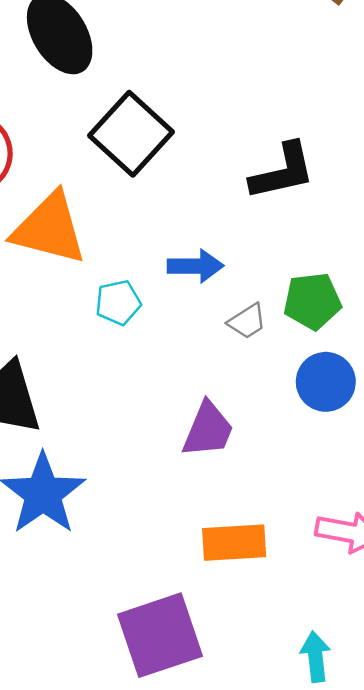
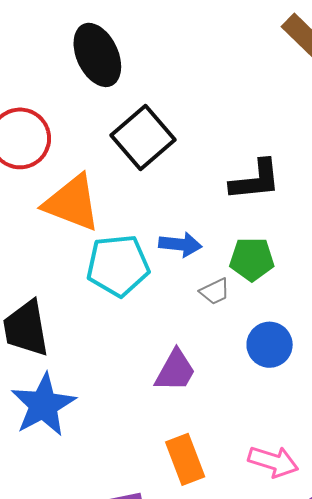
green pentagon: (312, 301) -> (252, 259), moved
cyan pentagon: (118, 302) -> (118, 265), size x1.8
orange rectangle: (234, 543) -> (185, 459), turned 66

